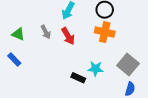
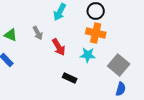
red arrow: (68, 36) -> (59, 47), moved
cyan star: (96, 69) -> (88, 55), moved

